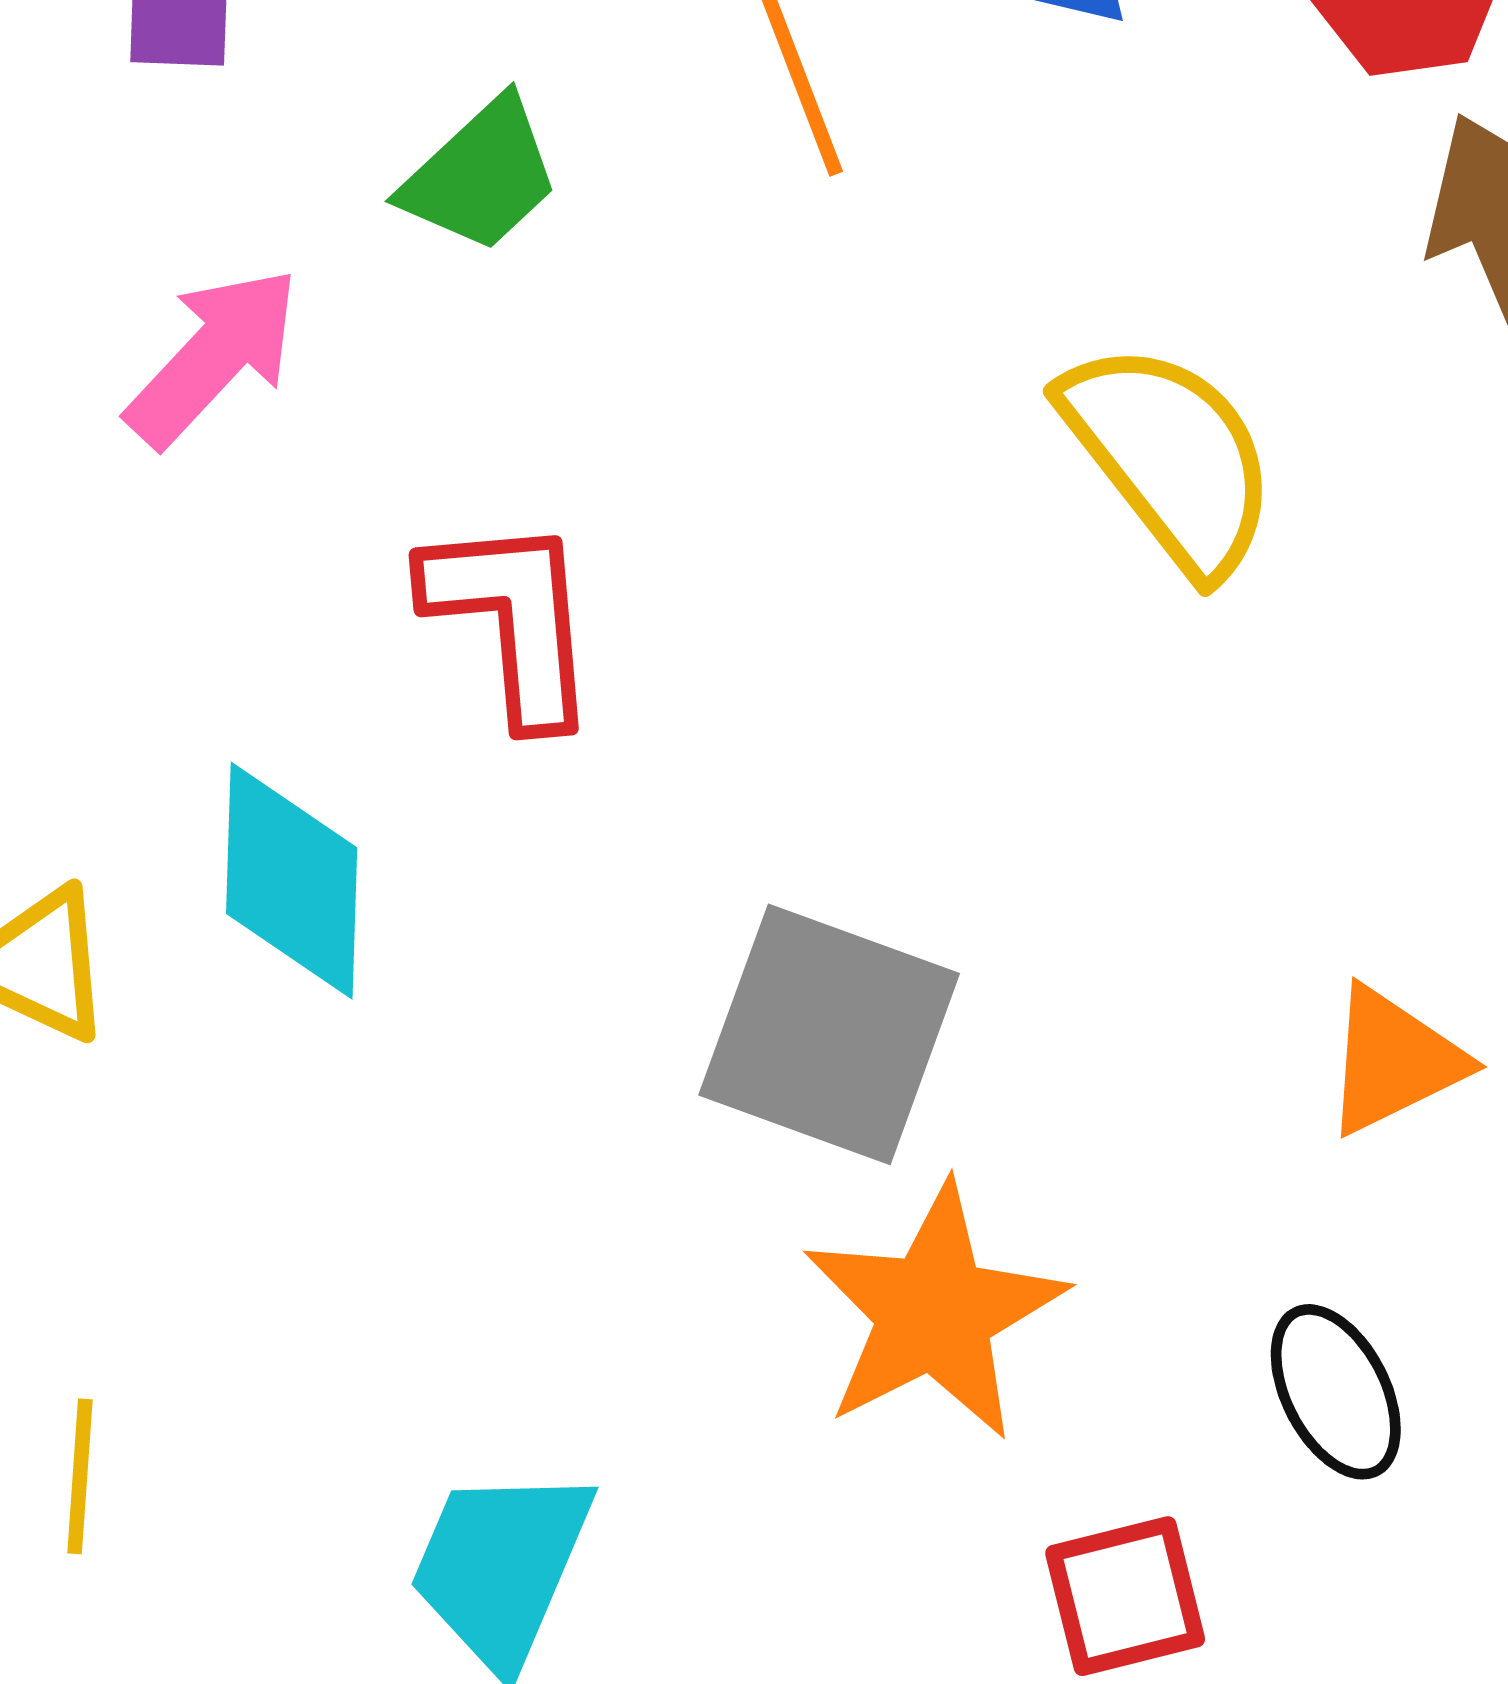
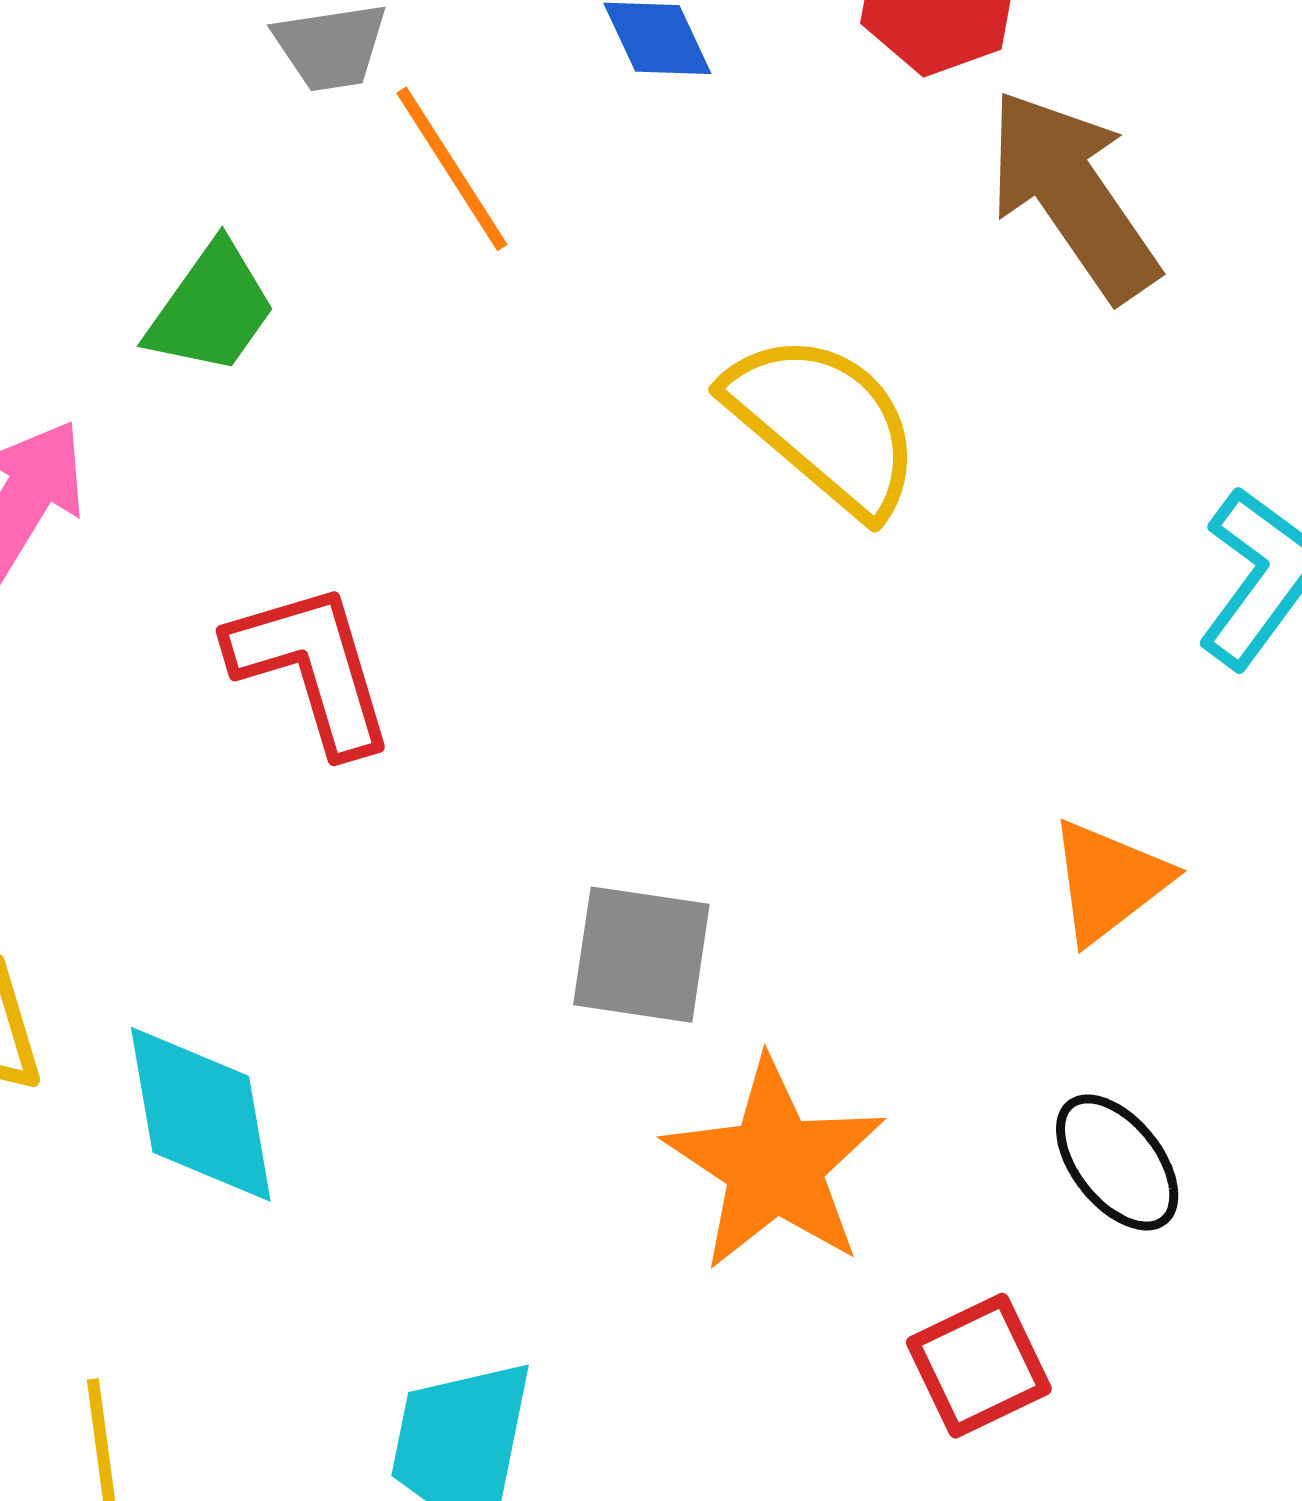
cyan diamond: (292, 881) -> (201, 1114), moved
gray square: (829, 1034) -> (641, 955), size x0.7

